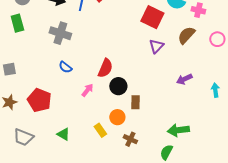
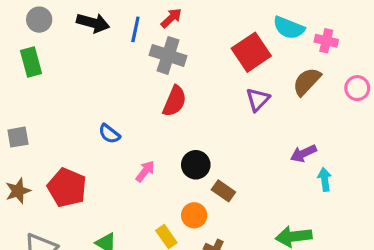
red square: (152, 17) -> (251, 52), turned 30
gray cross: (60, 33) -> (168, 55), moved
red semicircle: (105, 68) -> (175, 101), moved
cyan arrow: (215, 90) -> (325, 179), moved
brown rectangle: (135, 102) -> (223, 191), turned -56

